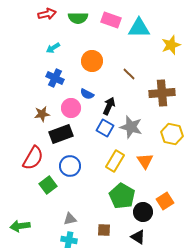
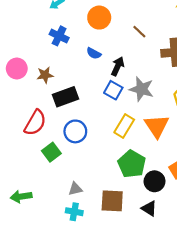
pink circle: (71, 108) -> (17, 69), moved
orange triangle: (145, 161) -> (157, 126), size x1.4
brown square: (104, 230) -> (112, 201), size x1.6

